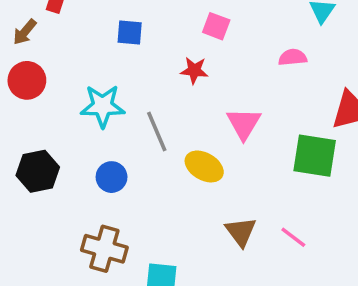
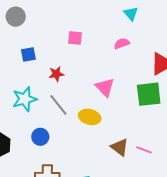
red star: (194, 70) -> (56, 74), moved
pink line: (293, 237) -> (144, 150), moved

